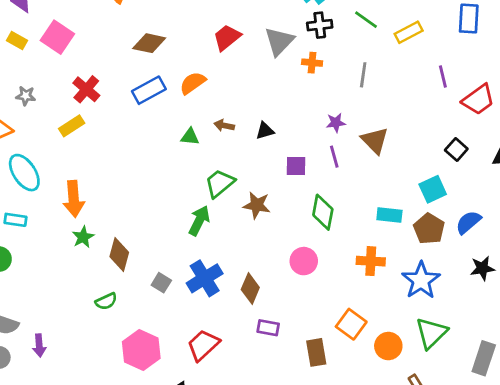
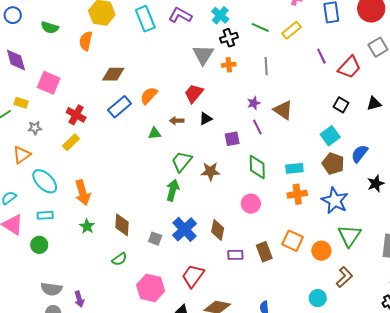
red trapezoid: (227, 37) -> (194, 93), moved
yellow rectangle: (17, 40) -> (21, 103), moved
cyan rectangle: (389, 215) -> (294, 168), moved
green star: (83, 237) -> (87, 226), moved
brown rectangle: (316, 352) -> (264, 252), moved

